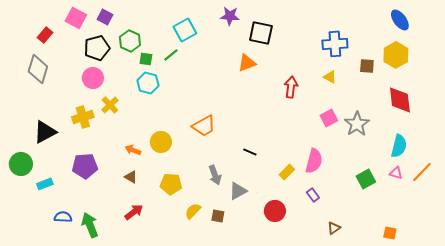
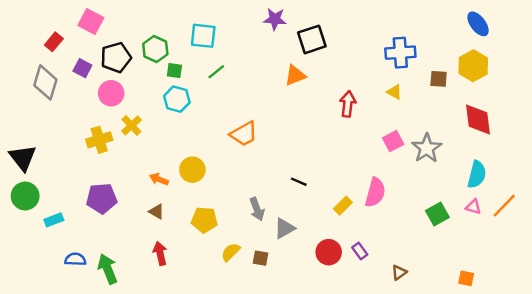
purple square: (105, 17) -> (82, 68), moved
cyan square: (185, 30) -> (203, 36), moved, turned 35
black square: (261, 33) -> (312, 39), turned -30
green line: (171, 55) -> (216, 72), moved
orange trapezoid: (204, 126) -> (244, 134), moved
black triangle: (45, 132) -> (23, 158), moved, turned -40
purple rectangle: (313, 195) -> (360, 251), moved
red arrow: (134, 212) -> (160, 253), turned -66

